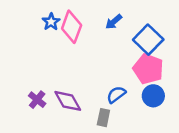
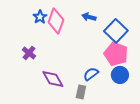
blue arrow: (114, 22) -> (89, 17), turned 56
purple cross: (37, 100) -> (29, 53), moved

